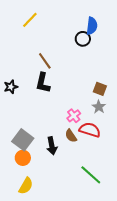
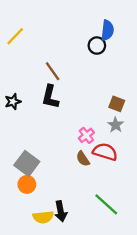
yellow line: (30, 20) -> (15, 36), moved
black arrow: (52, 146) -> (61, 211), moved
yellow semicircle: (26, 186) -> (43, 217), moved, turned 54

